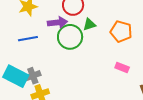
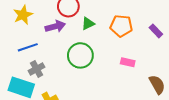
green circle: (70, 37) -> (80, 55), moved
gray cross: (33, 76) -> (37, 69), moved

